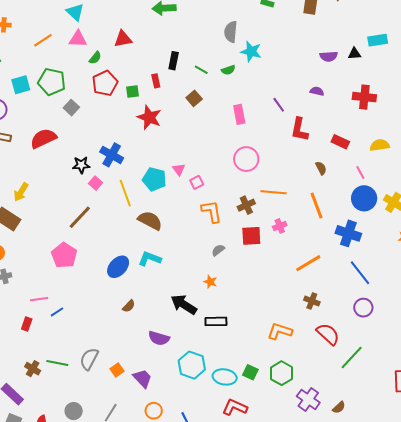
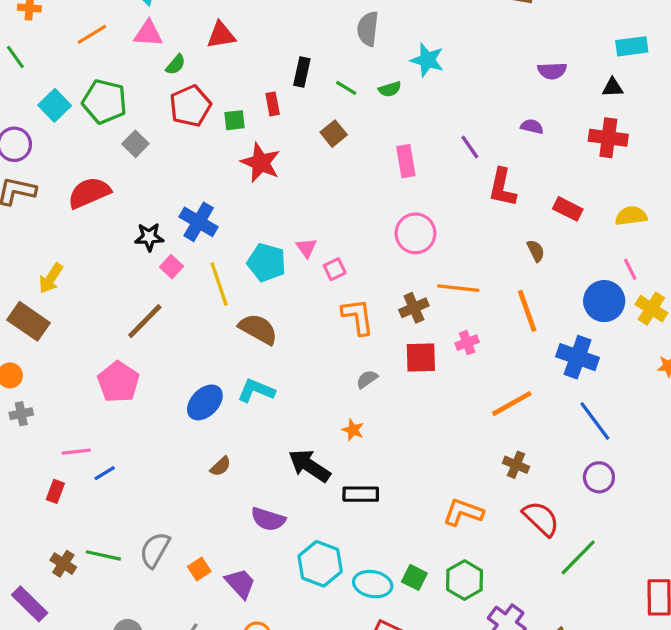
gray semicircle: (231, 32) -> (368, 29), moved
black triangle: (354, 54) -> (613, 88), moved
cyan square: (21, 85) -> (55, 105), turned -30
pink line: (360, 173) -> (630, 269), moved

